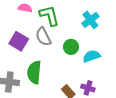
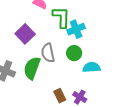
cyan cross: (90, 20) -> (76, 29), moved
gray semicircle: (43, 37) -> (48, 53), moved

